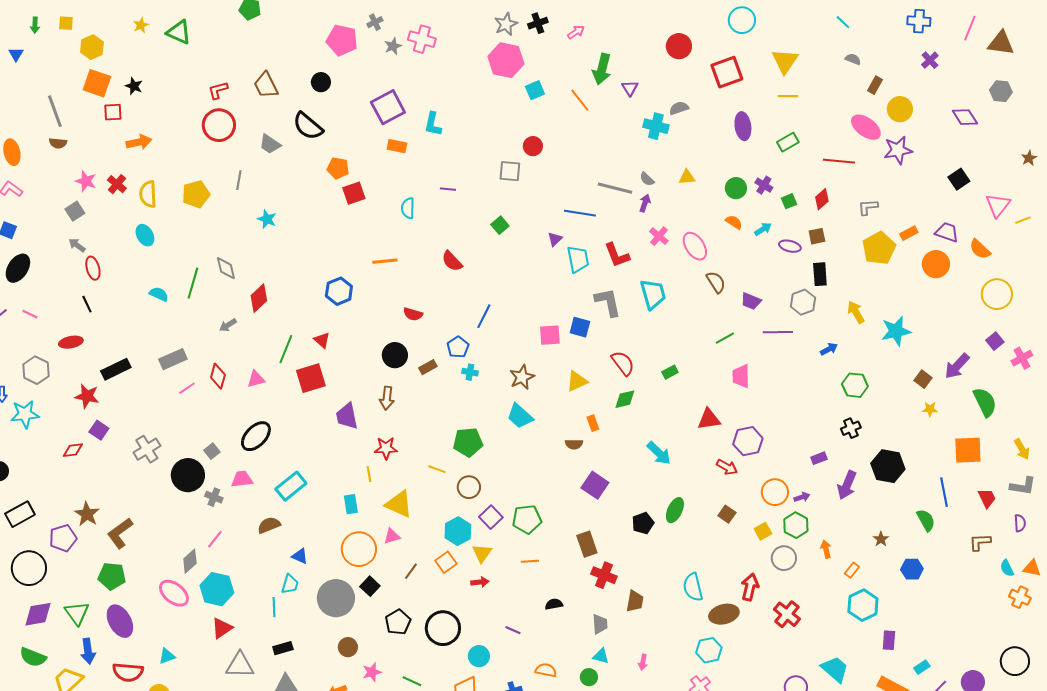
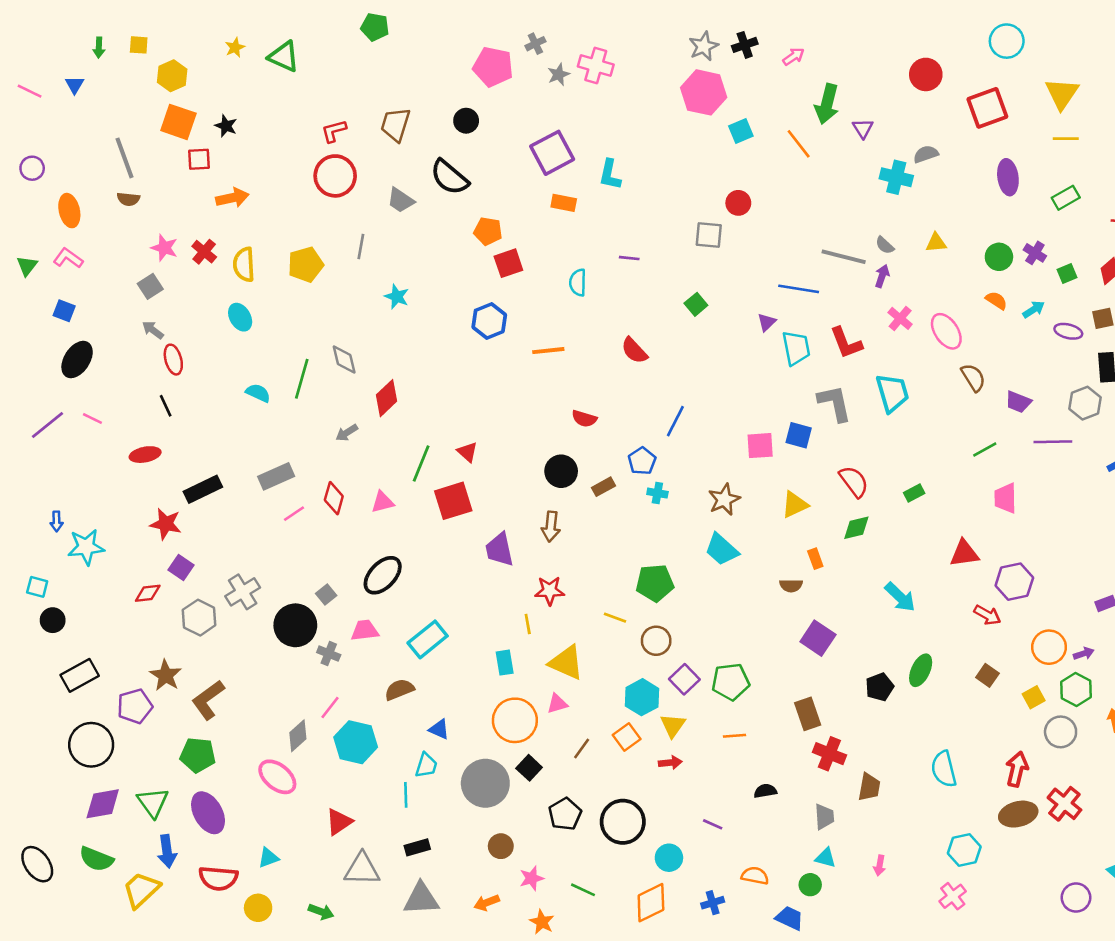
brown trapezoid: (266, 85) -> (395, 125), turned 44
blue hexagon: (339, 291) -> (489, 321), moved
gray hexagon: (36, 370) -> (199, 618), moved
cyan hexagon: (217, 589) -> (356, 742), moved
brown ellipse: (724, 614) -> (1018, 814), moved

